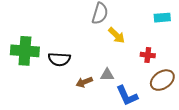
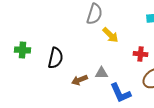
green cross: (25, 51) -> (22, 50), size x0.6
black semicircle: (59, 59) -> (55, 58), turned -80

